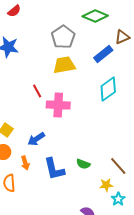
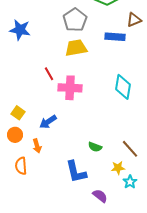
blue rectangle: (103, 54) -> (115, 37), turned 42
cyan diamond: (108, 89) -> (123, 87), moved, turned -45
blue L-shape: (54, 169) -> (76, 172), moved

